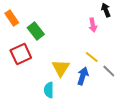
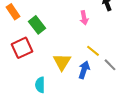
pink arrow: (93, 25) -> (84, 18), moved
cyan semicircle: (49, 90) -> (40, 85), moved

